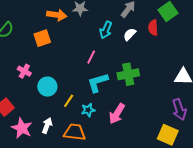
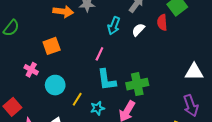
orange square: (42, 38) -> (52, 46), moved
green cross: (128, 74) -> (137, 84), moved
cyan L-shape: (98, 82) -> (107, 80), turned -80

